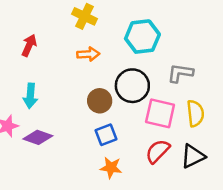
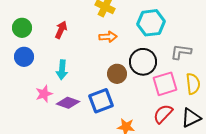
pink square: (160, 113) -> (165, 84), turned -30
blue square: (106, 135) -> (101, 101), moved, size x1.4

